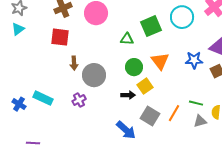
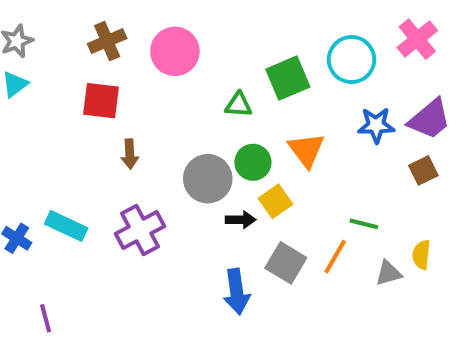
blue star: (194, 60) -> (376, 125), moved
gray circle: (94, 75) -> (208, 179), moved
purple cross: (79, 100) -> (140, 230), size x1.6
green line: (196, 103) -> (364, 224), moved
blue arrow: (126, 130) -> (237, 292), turned 40
purple line: (33, 143) -> (46, 318), turned 72

